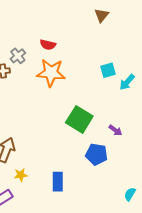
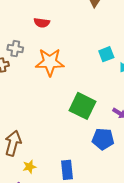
red semicircle: (48, 45) -> (42, 23), moved
gray cross: (18, 56) -> (15, 49), turned -35

